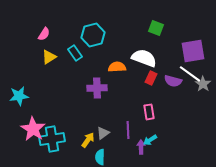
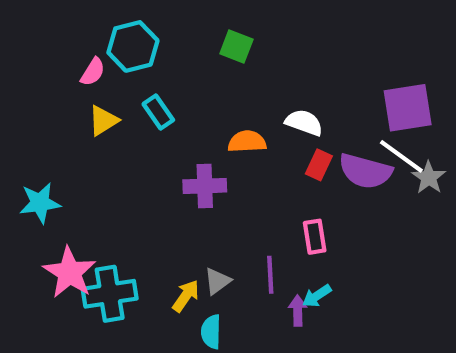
green square: (156, 28) -> (236, 46), moved
cyan hexagon: (93, 35) -> (133, 46), moved
white semicircle: (144, 58) -> (304, 123), size x0.7
purple semicircle: (173, 81) -> (365, 171), size x1.4

